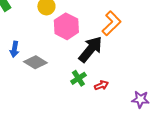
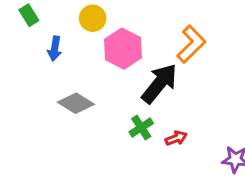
blue arrow: (14, 49) -> (55, 49), moved

